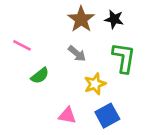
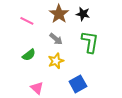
pink line: (22, 45) -> (27, 21), moved
yellow star: (95, 84) -> (56, 61), moved
pink triangle: (67, 116) -> (37, 88), moved, turned 32

